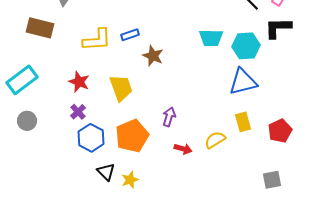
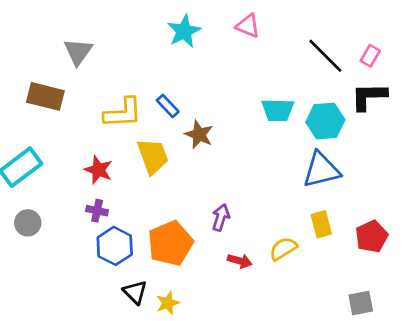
blue rectangle: (130, 35) -> (168, 106), turned 66
yellow trapezoid: (121, 88) -> (153, 156), moved
purple cross: (78, 112) -> (97, 211), turned -35

